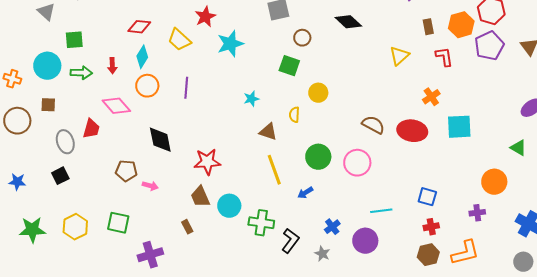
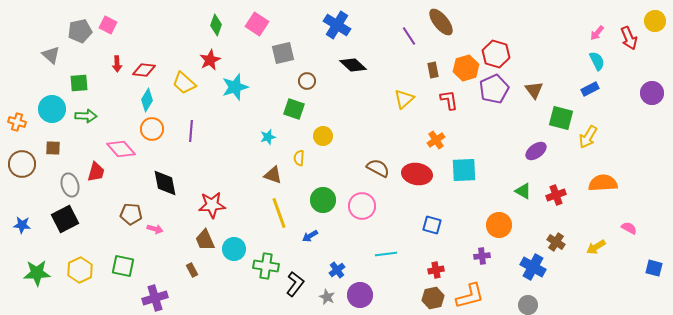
red arrow: (112, 66) -> (117, 64), moved
cyan star: (251, 99) -> (268, 137), moved
black square: (60, 176) -> (65, 219), size x1.5
blue square: (427, 197) -> (432, 225), moved
purple circle: (365, 241) -> (360, 295), moved

